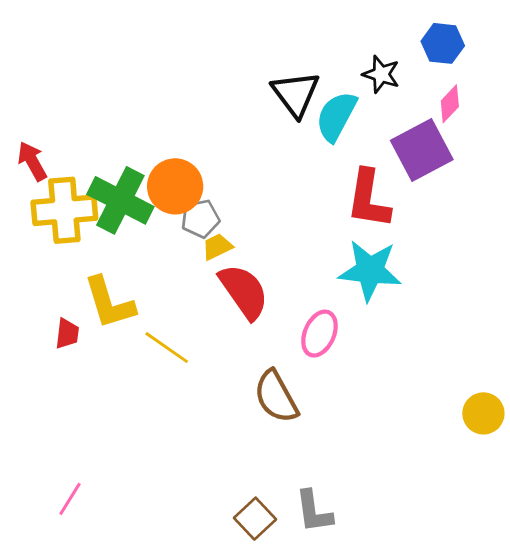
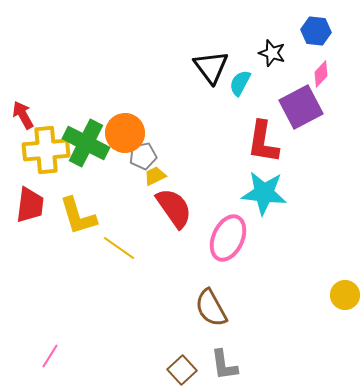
cyan semicircle: (336, 116) -> (240, 83), size x0.7
red trapezoid: (67, 334) -> (30, 205), moved, size x1.6
pink ellipse: (319, 334) -> (228, 238), size x1.4
brown semicircle: (276, 397) -> (211, 308), moved

